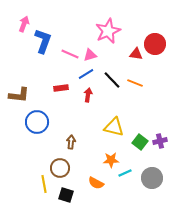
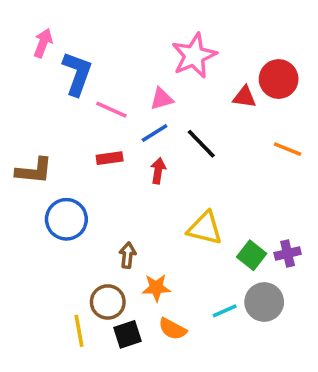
pink line: (70, 54) -> (111, 110), moved
orange line: (135, 83) -> (288, 149), moved
orange star: (111, 160) -> (156, 288), moved
gray circle: (152, 178) -> (264, 302), moved
black square: (66, 195) -> (128, 334), moved, turned -35

